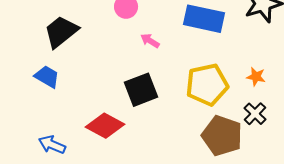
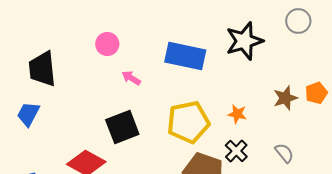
black trapezoid: (61, 32) -> (42, 69), turned -57
blue trapezoid: (47, 77) -> (28, 114), turned -92

